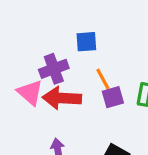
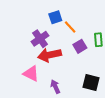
orange line: (103, 79) -> (70, 27), moved
pink triangle: (30, 93) -> (31, 74), moved

